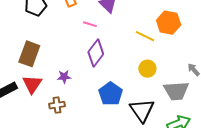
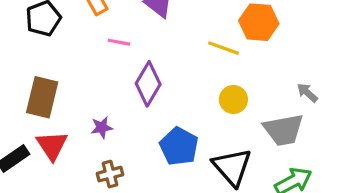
pink line: (90, 24) -> (119, 42), moved
brown cross: (57, 105) -> (110, 174), moved

